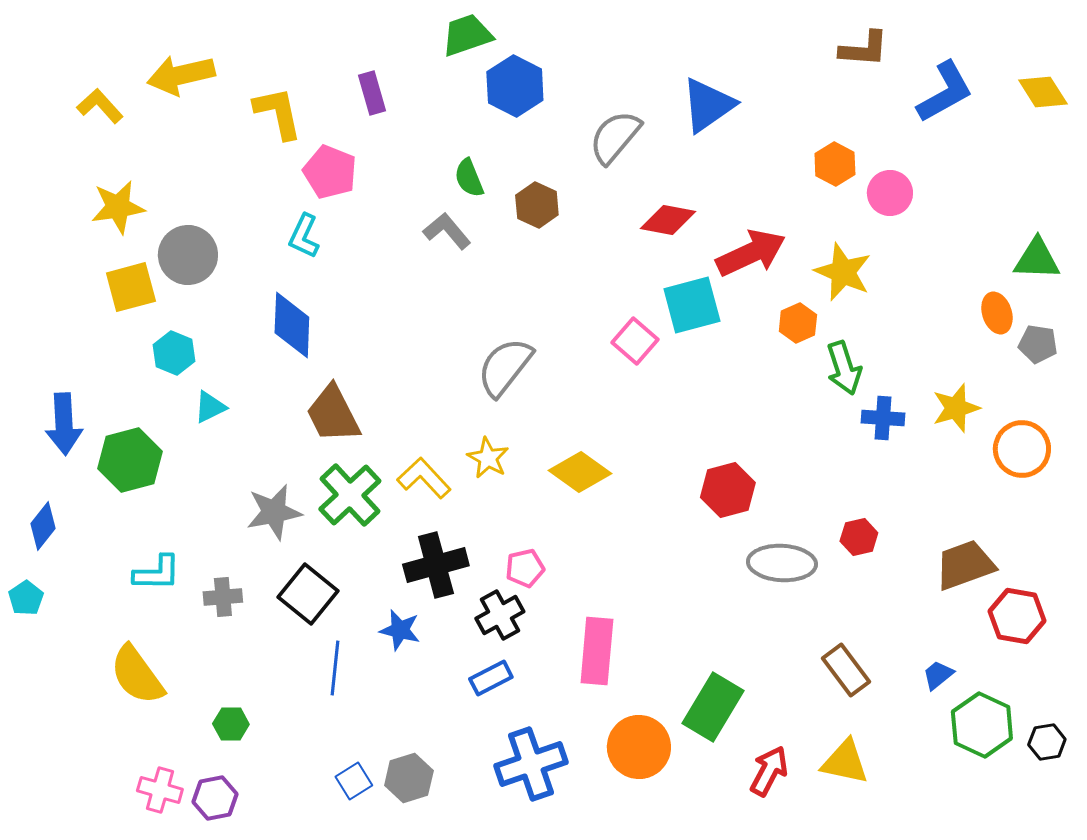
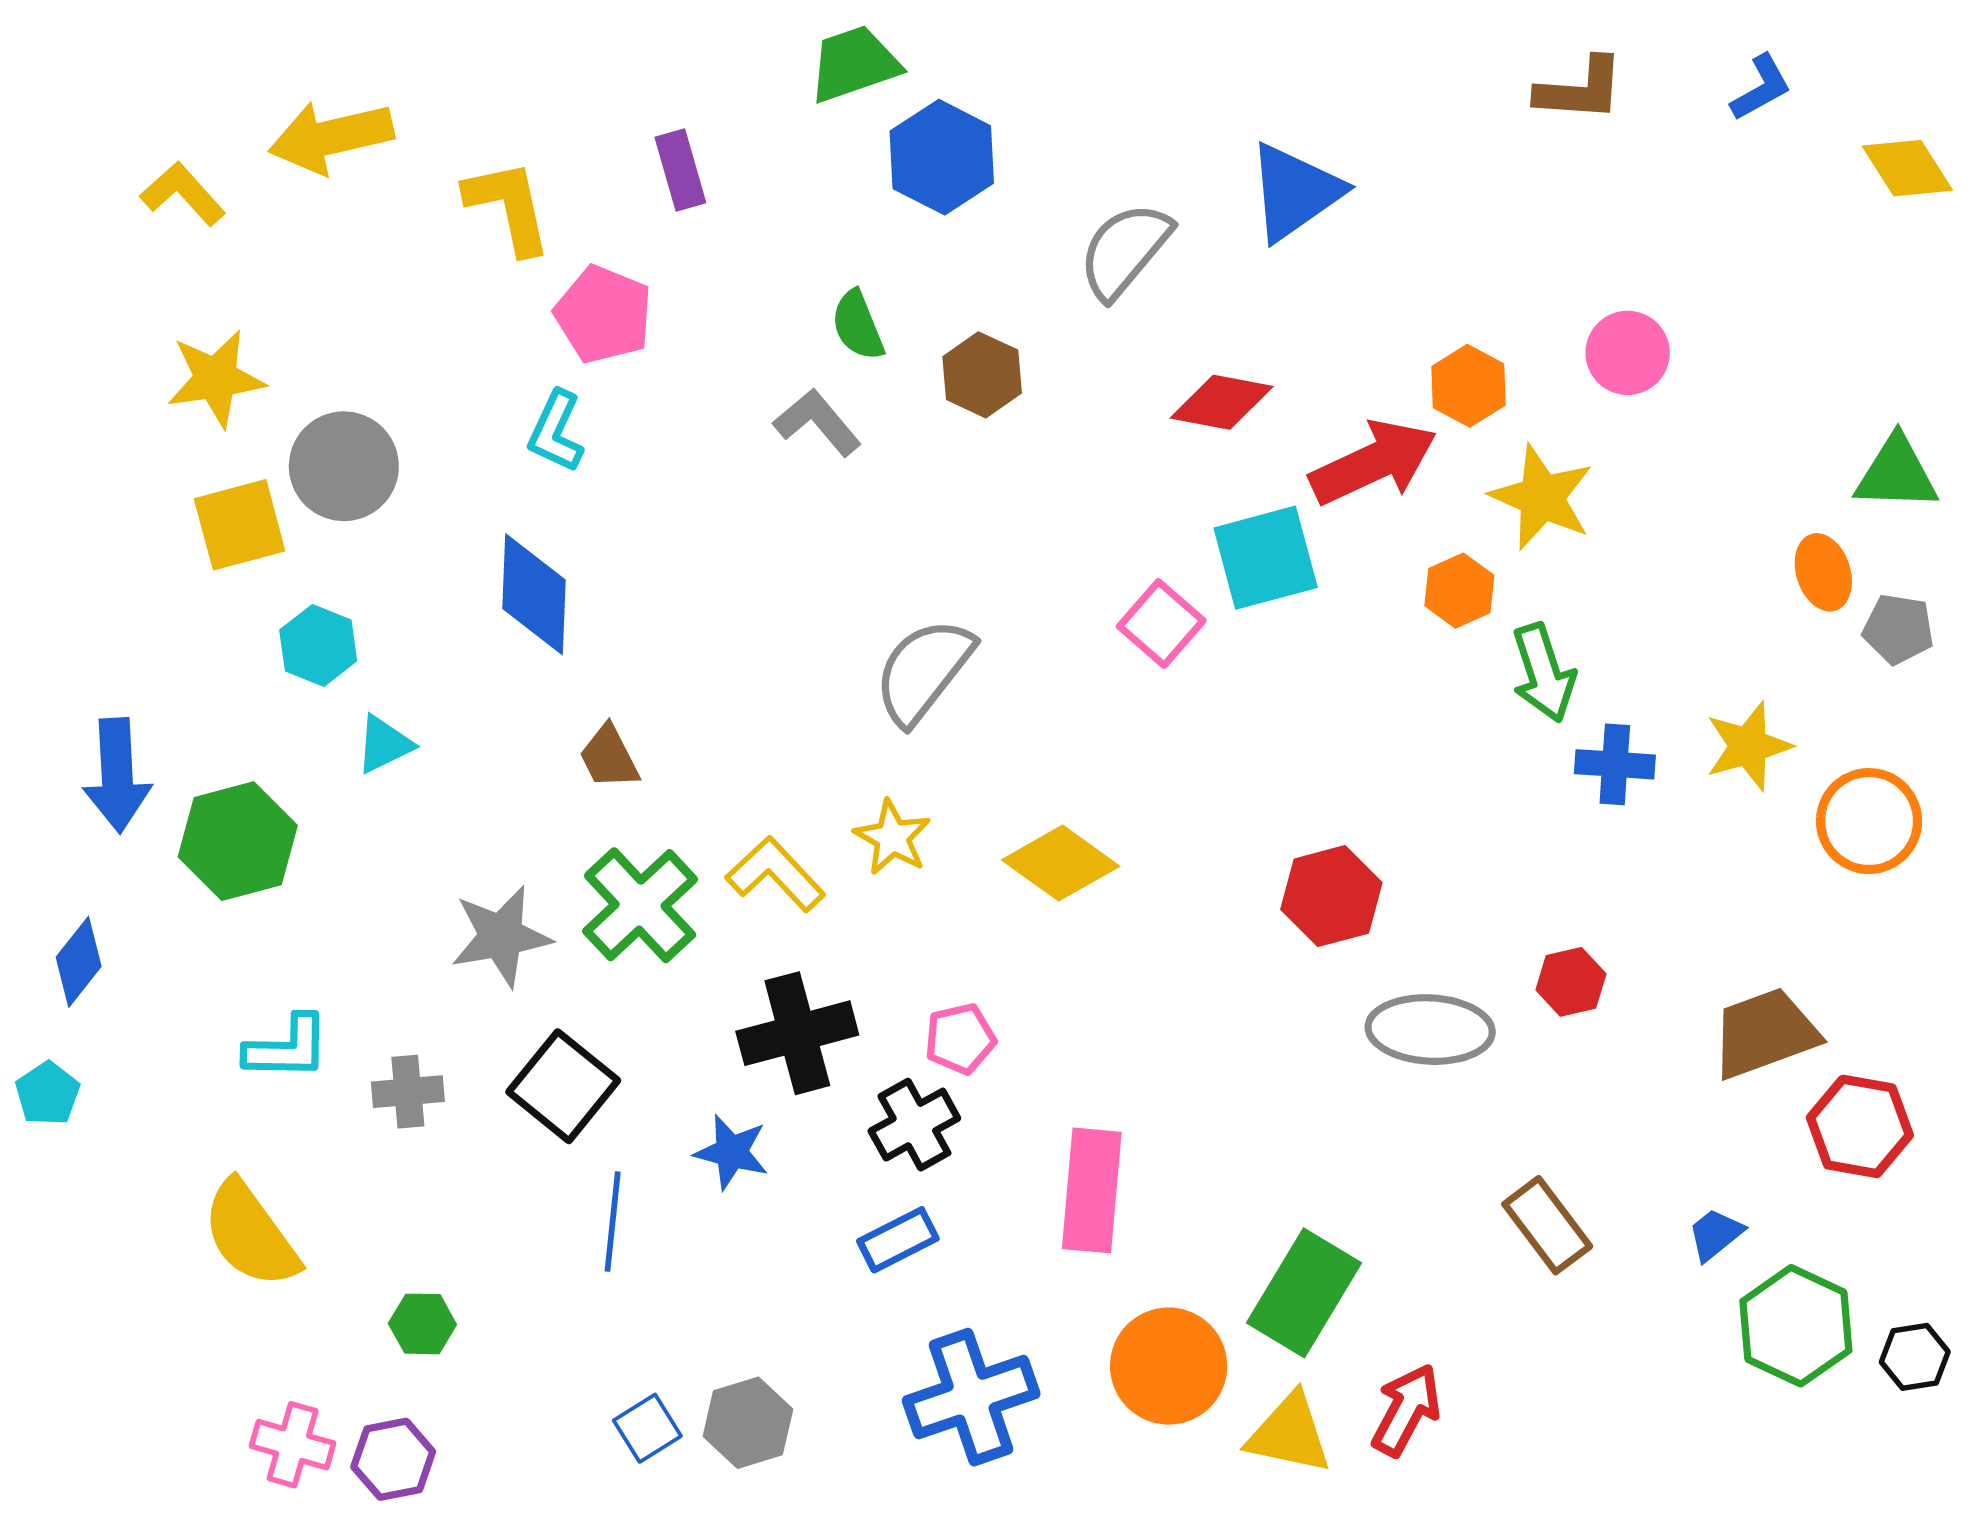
blue L-shape: (945, 92) -> (1761, 88), moved, size x0.6
orange hexagon: (835, 164) -> (1469, 386), moved
brown trapezoid: (333, 414) -> (609, 757), size x0.6
yellow triangle: (845, 762) -> (1289, 1434), moved

